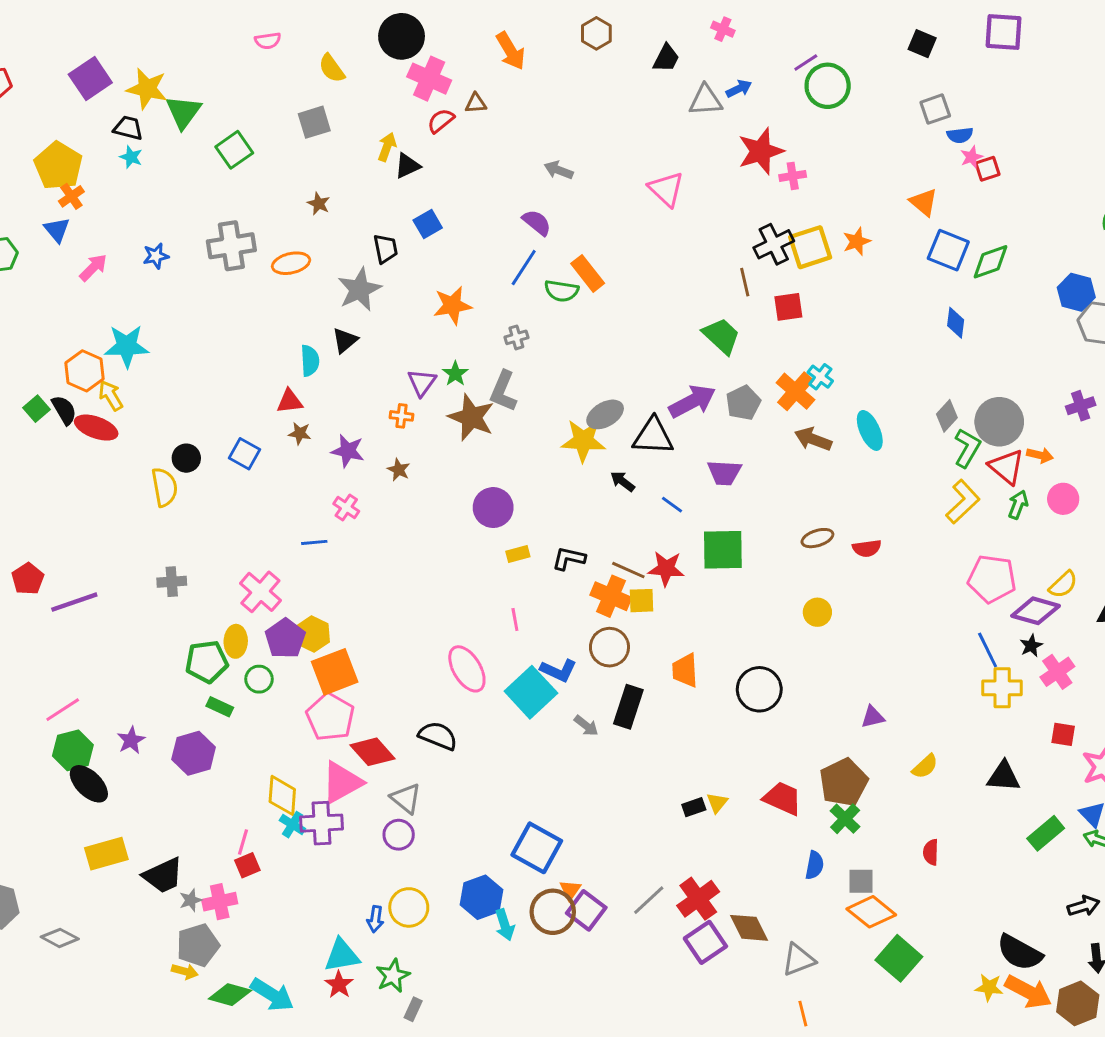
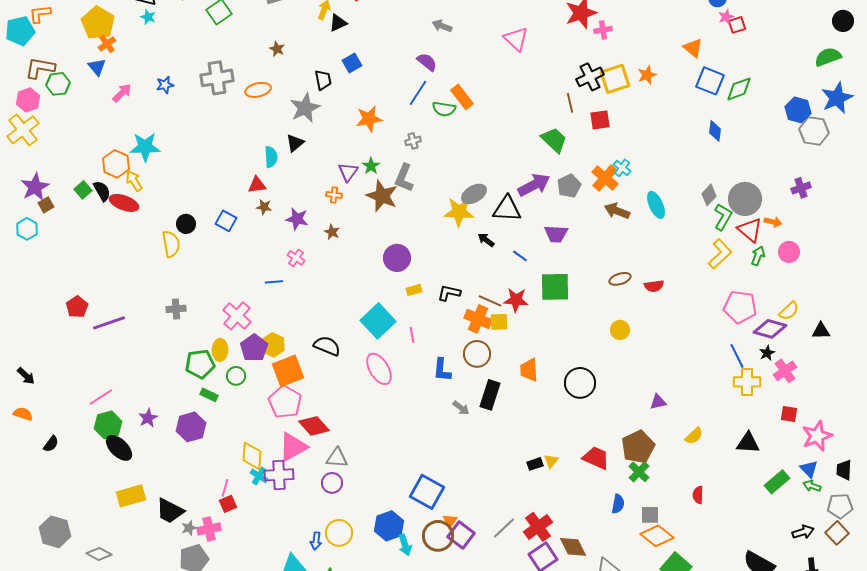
blue L-shape: (559, 670) -> (442, 370), turned 70
cyan square: (531, 692) -> (378, 321), moved
black semicircle: (438, 736) -> (327, 346), moved
gray triangle: (406, 798) -> (337, 458), turned -35
black trapezoid: (163, 875) -> (170, 511), turned 52

